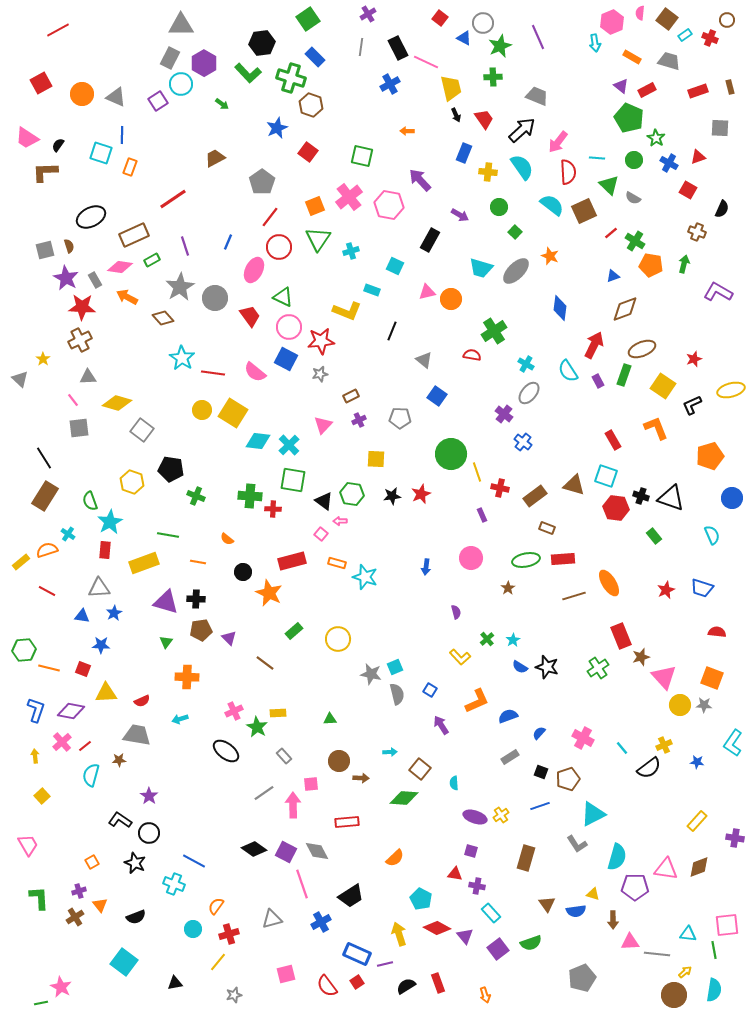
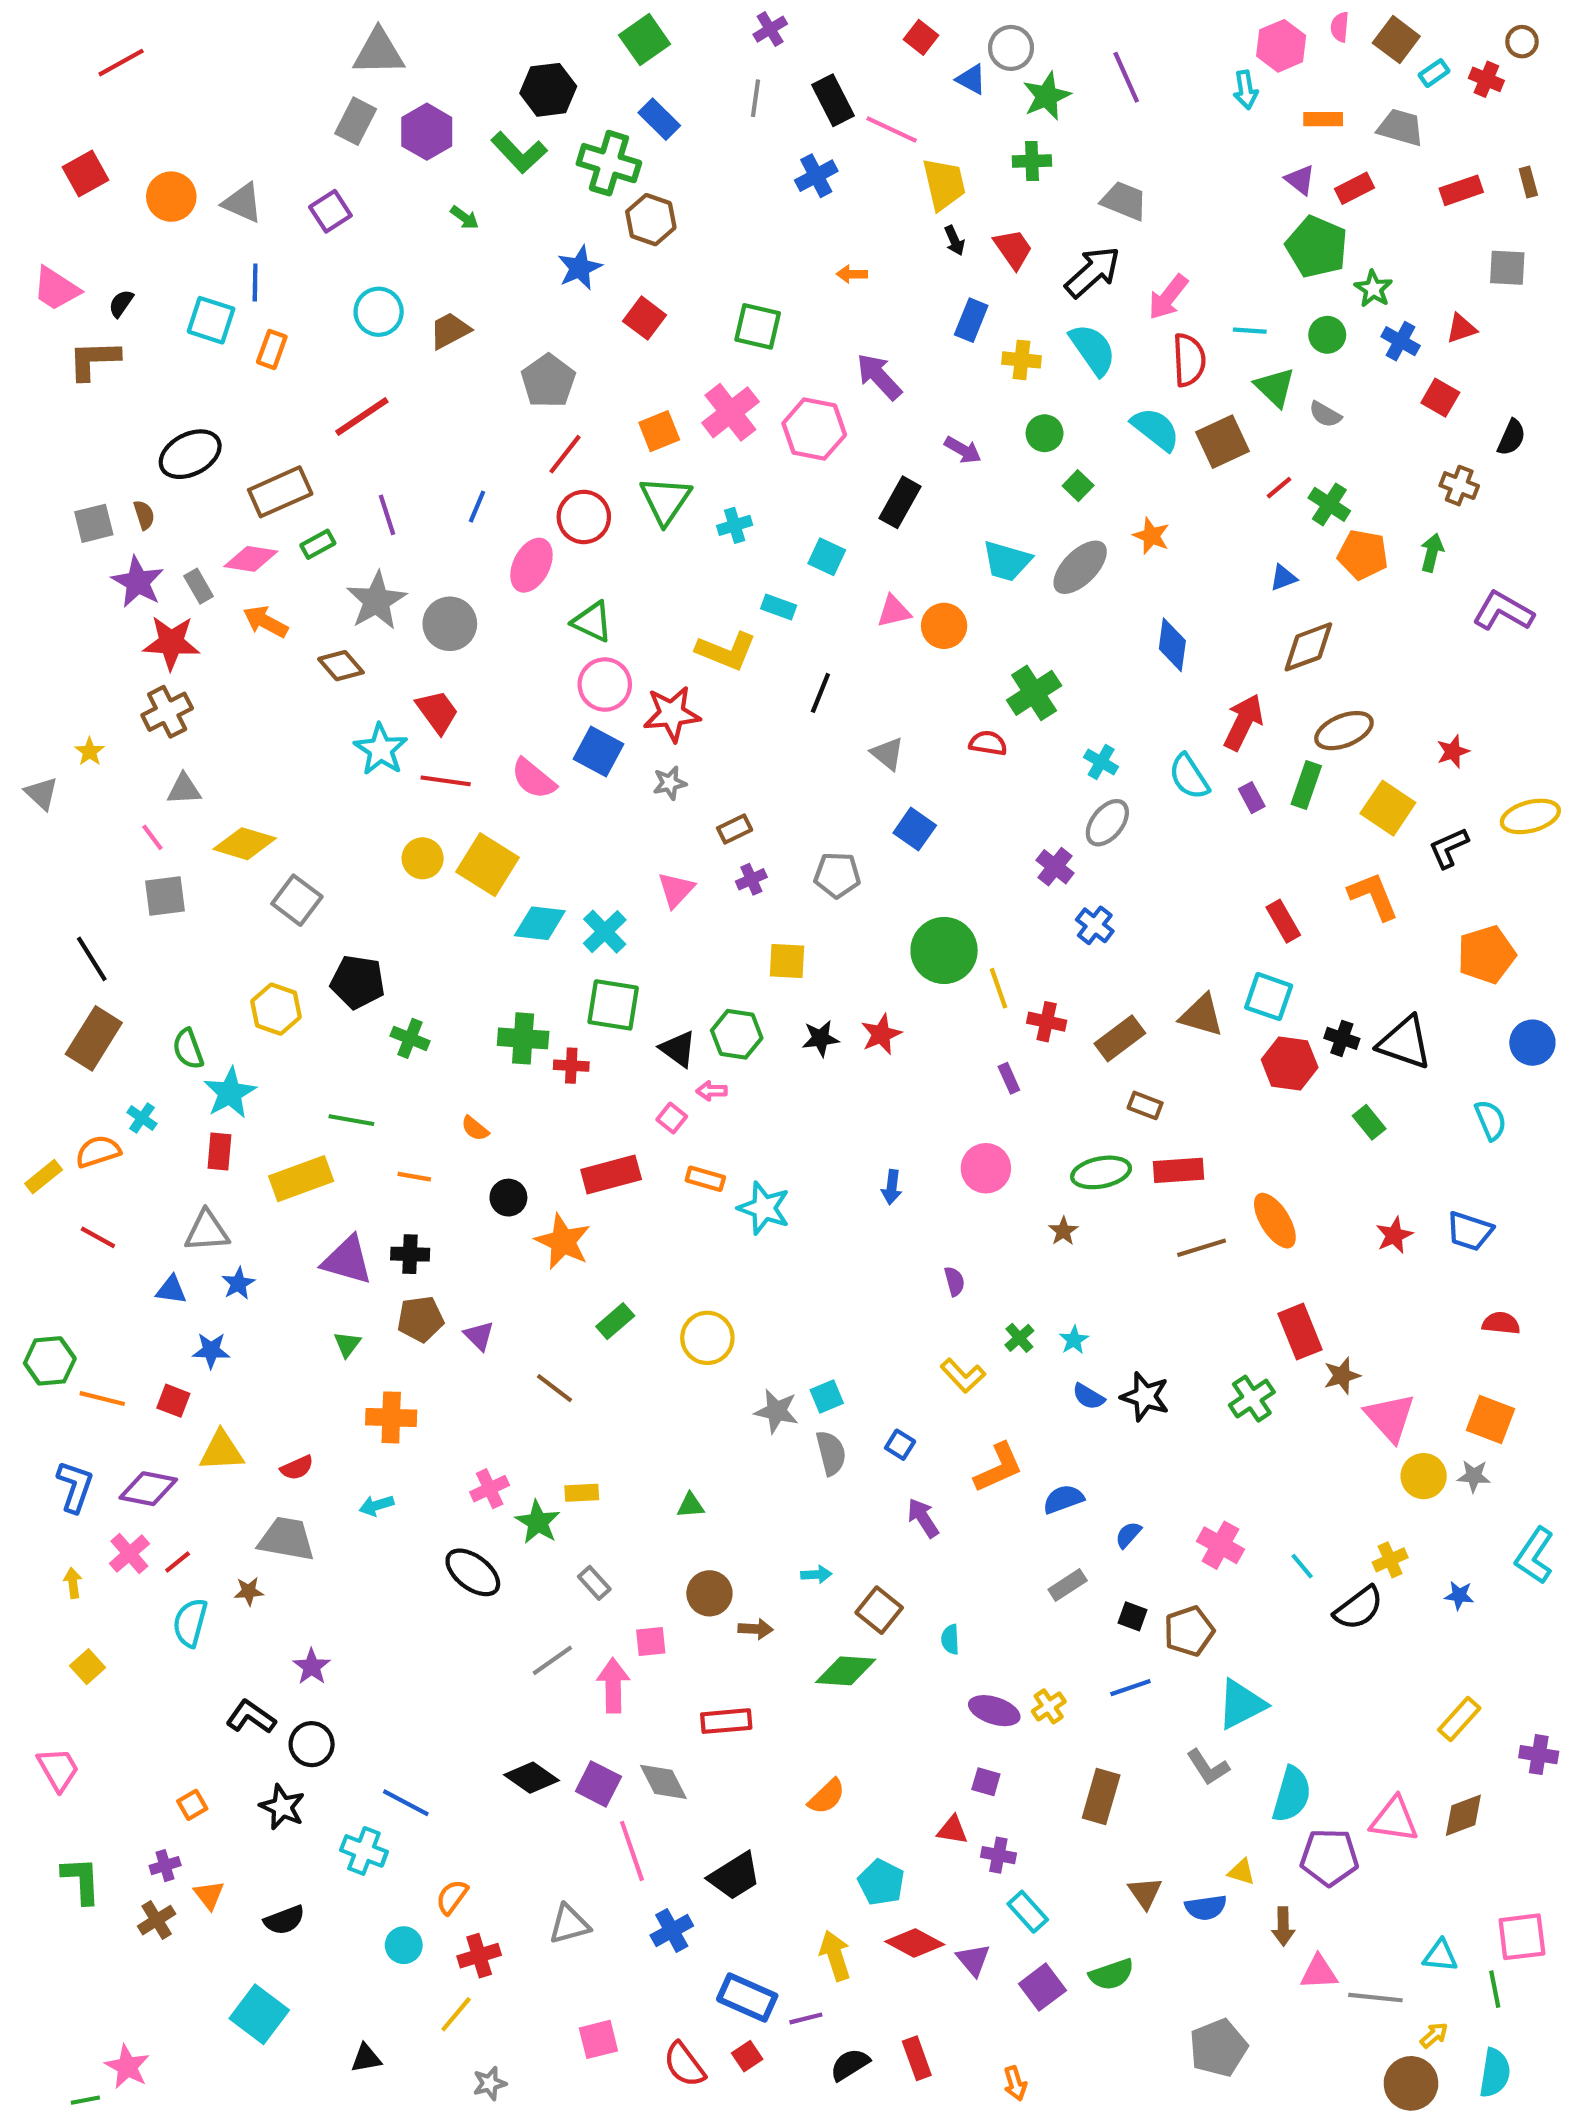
orange rectangle: (632, 57) -> (1323, 119), turned -30
cyan circle: (181, 84) -> (379, 312), moved
red trapezoid: (250, 316) -> (437, 712), moved

